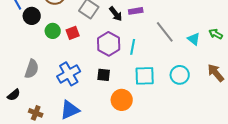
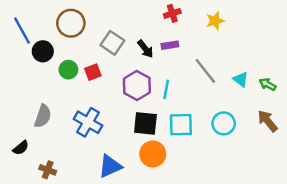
green arrow: (216, 34) -> (268, 84), moved
blue cross: (69, 74) -> (88, 122), turned -30
black square: (104, 75) -> (145, 123), moved, size x1.5
blue triangle: (70, 110) -> (110, 166), moved

